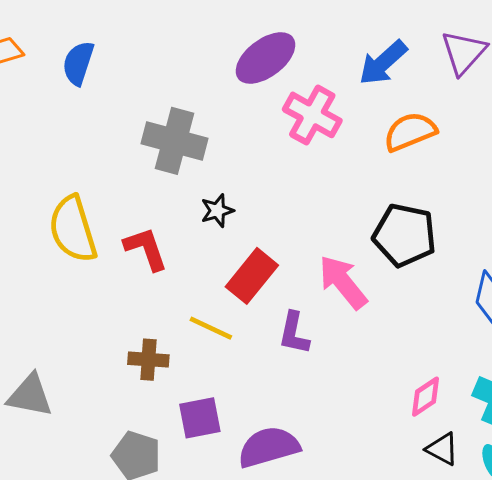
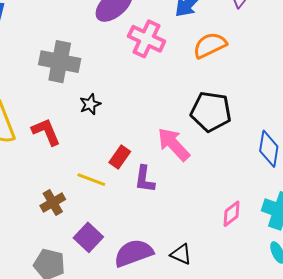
red rectangle: (252, 276) -> (120, 157), moved, size x0.7
brown cross: (148, 360) -> (53, 202), turned -30
purple square: (200, 418) -> (88, 237), turned -32
black triangle: (442, 449) -> (181, 254), moved

